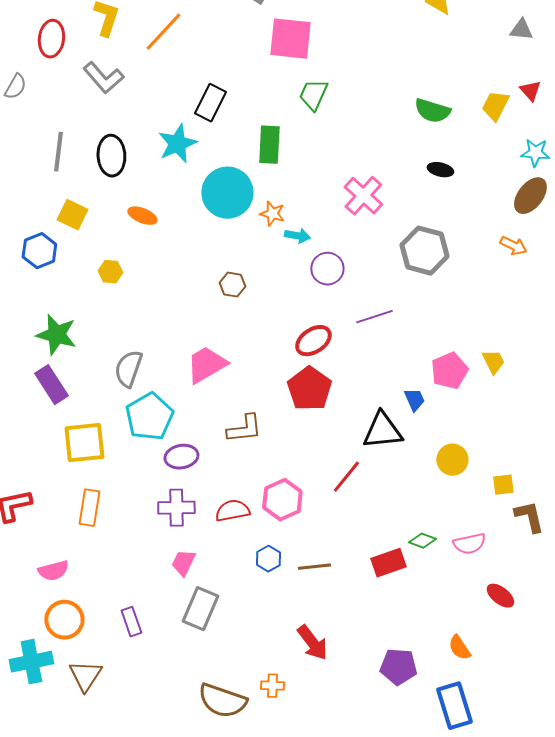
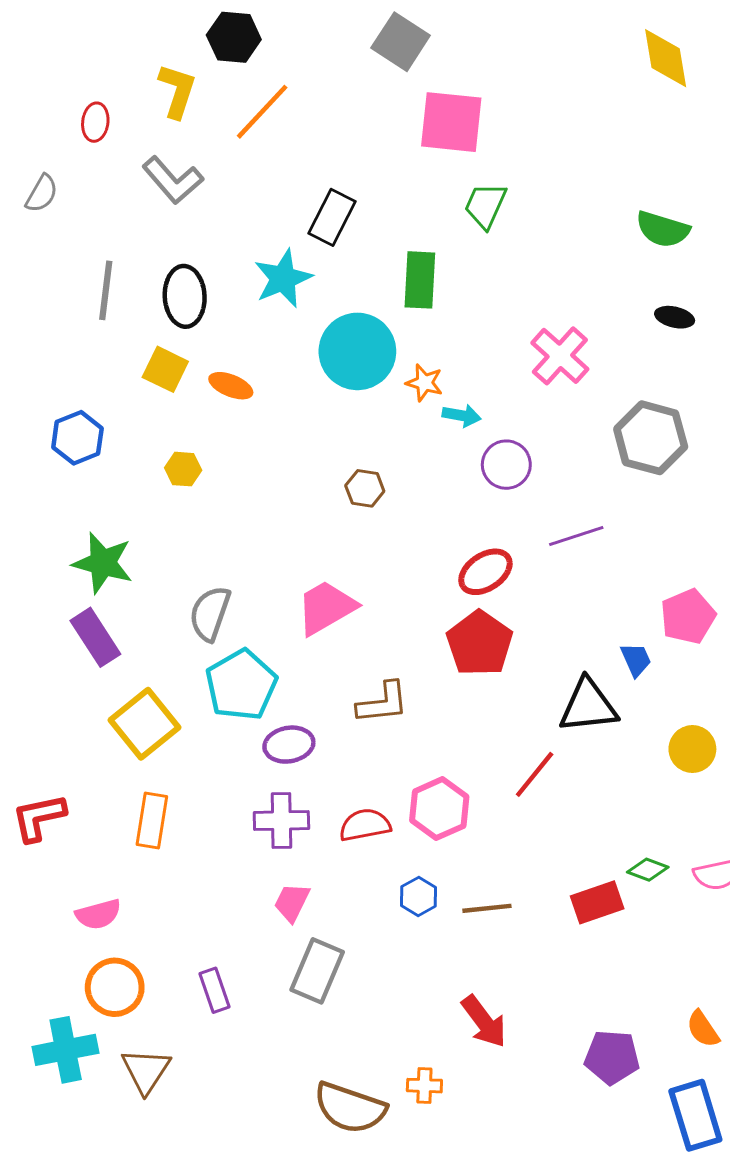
red ellipse: (51, 39) -> (95, 122), size x0.7
yellow square: (72, 215) -> (165, 369), moved
yellow square: (84, 443) -> (144, 724), turned -33

